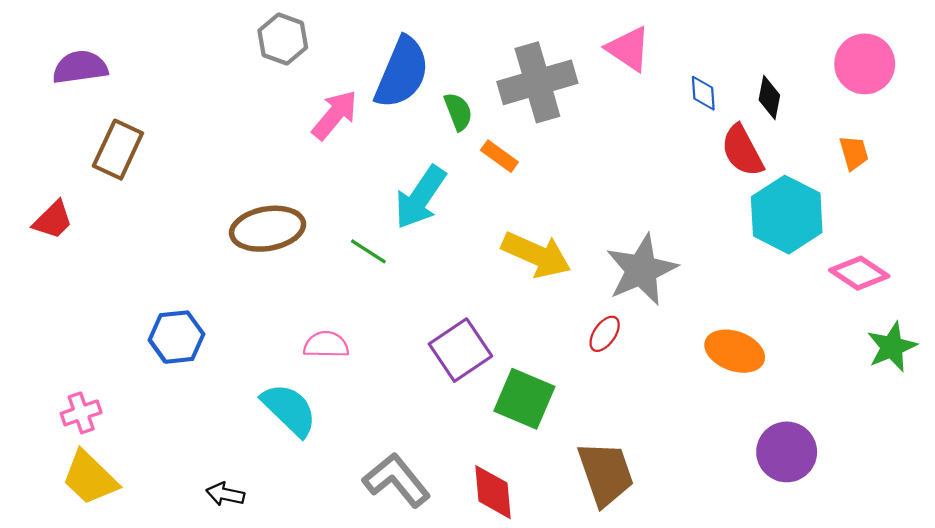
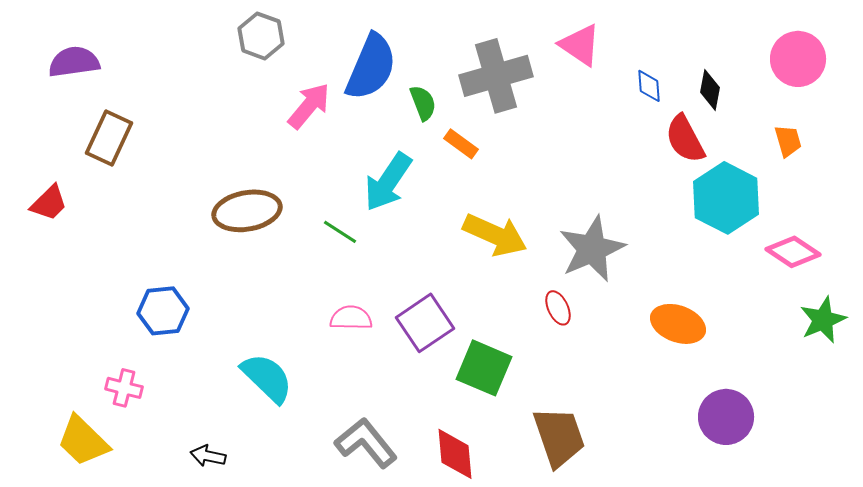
red ellipse: (605, 334) -> (558, 308), turned -60
pink semicircle: (326, 345) -> (351, 318), moved
pink cross: (81, 413) -> (124, 388), moved, turned 33

